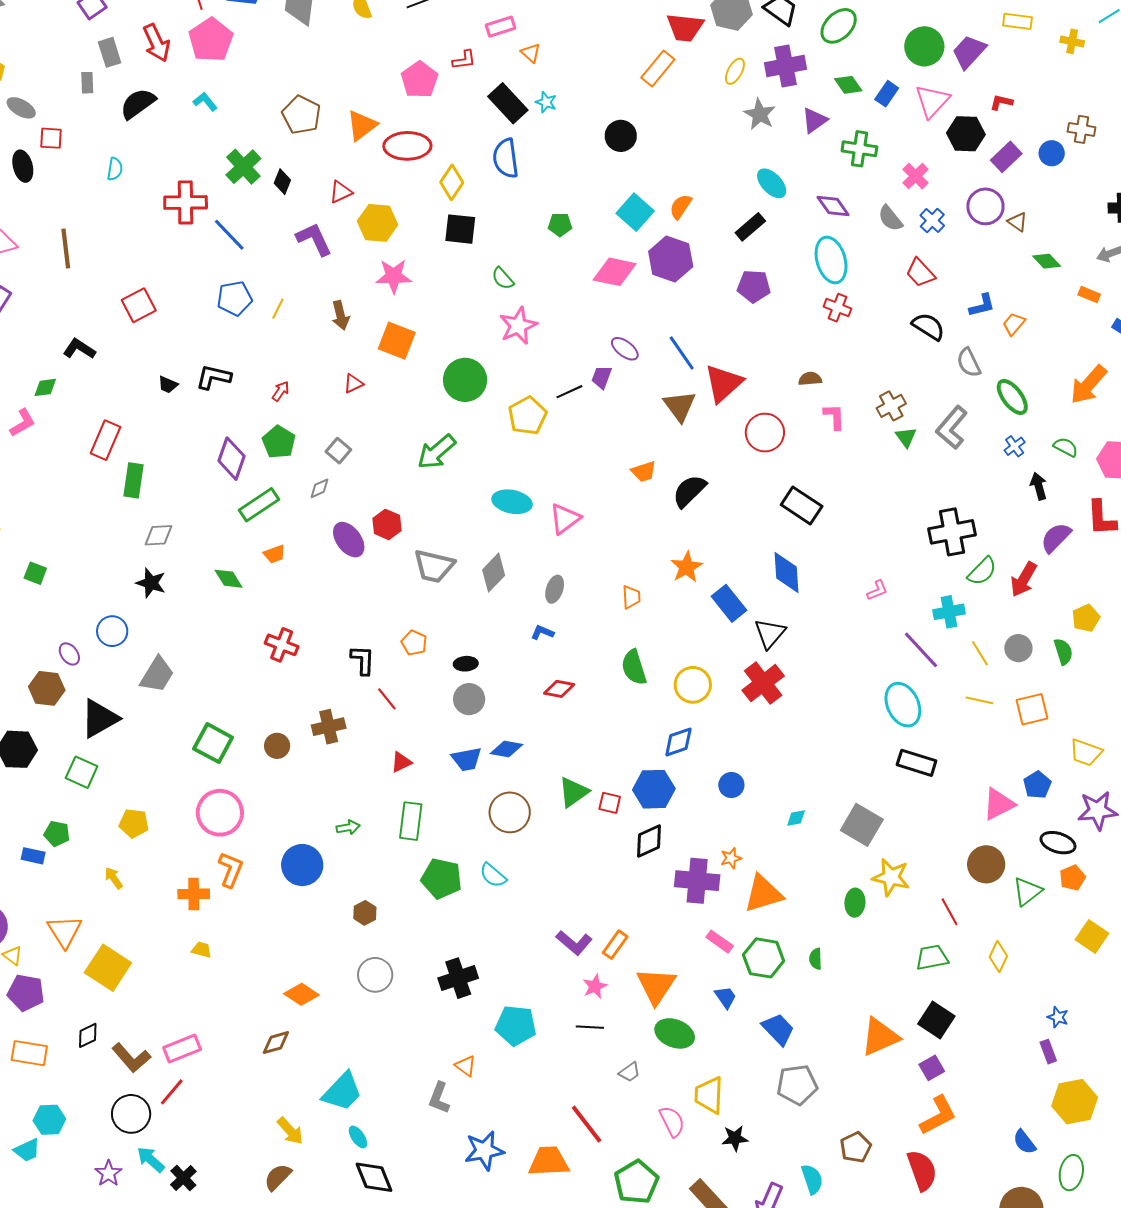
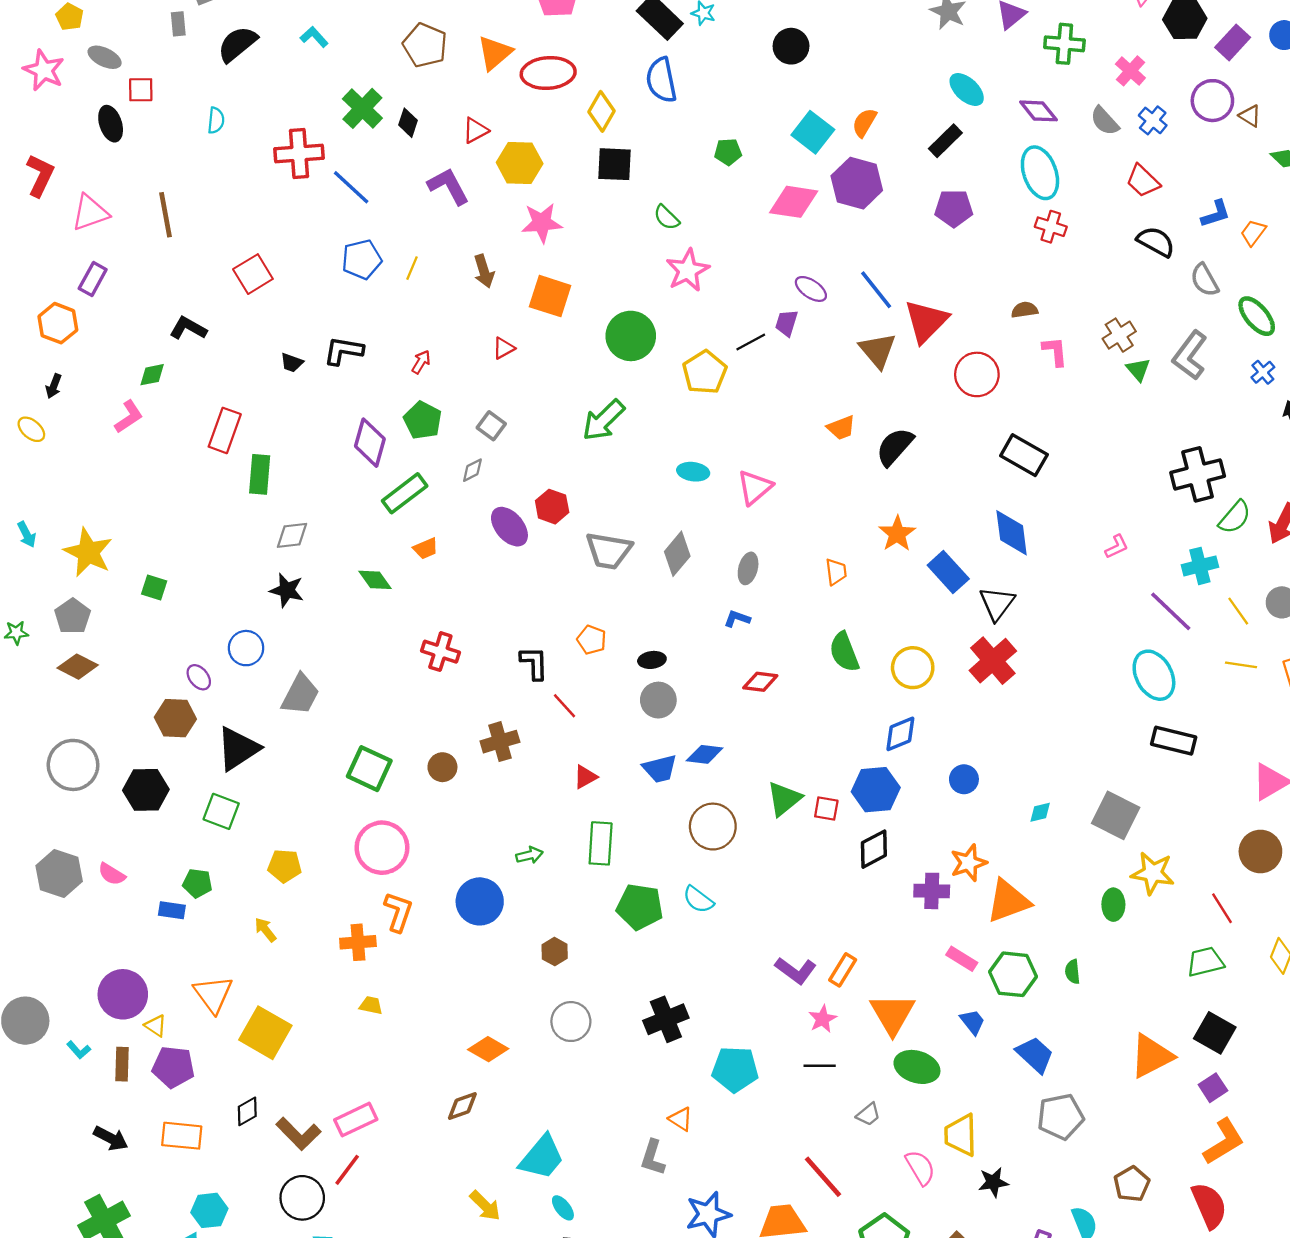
cyan ellipse: (512, 502) -> (693, 472), size x0.7
orange star: (731, 858) -> (969, 863), size x1.5
purple cross: (697, 881) -> (932, 891), size x0.7

